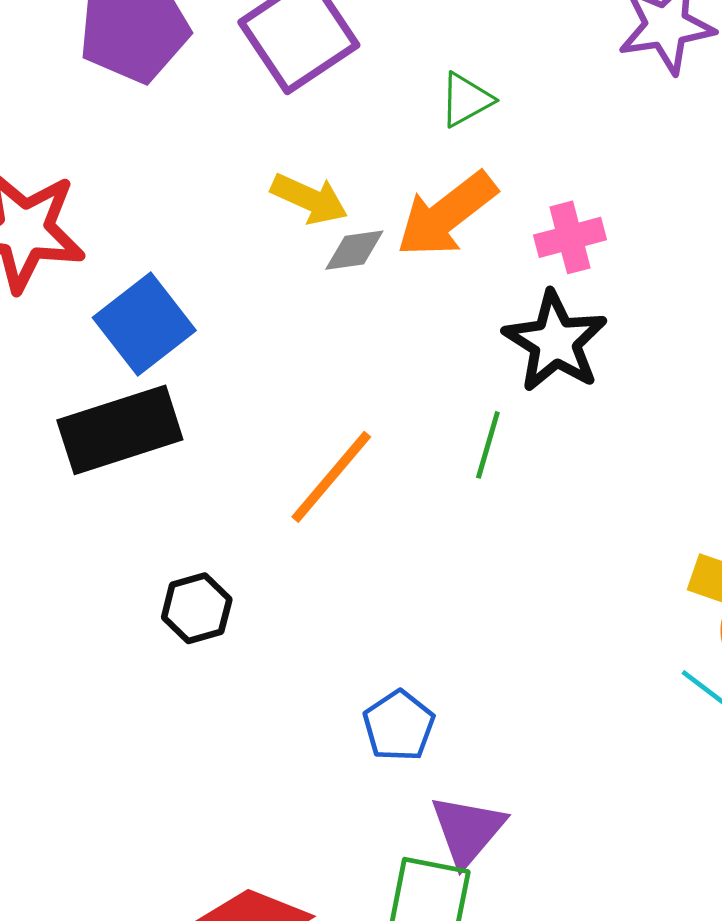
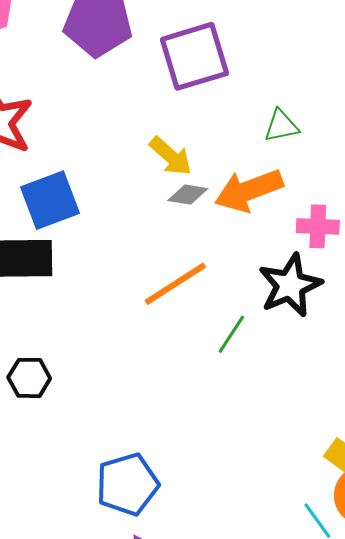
orange line: (331, 477) -> (175, 284), moved
blue pentagon: (399, 726) -> (128, 484), size x1.4

